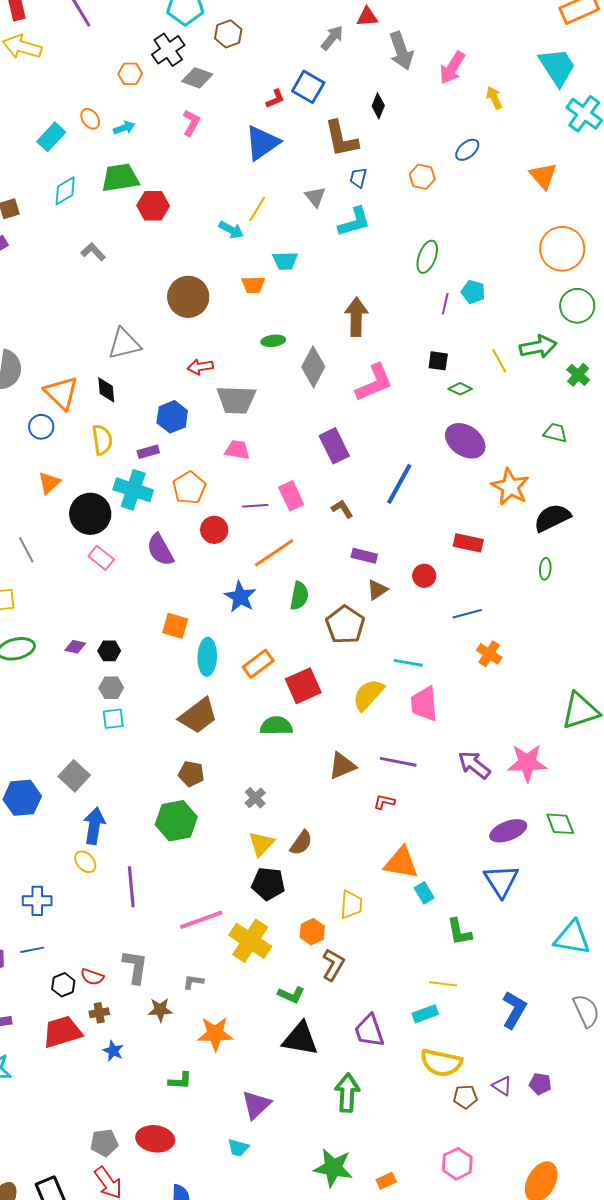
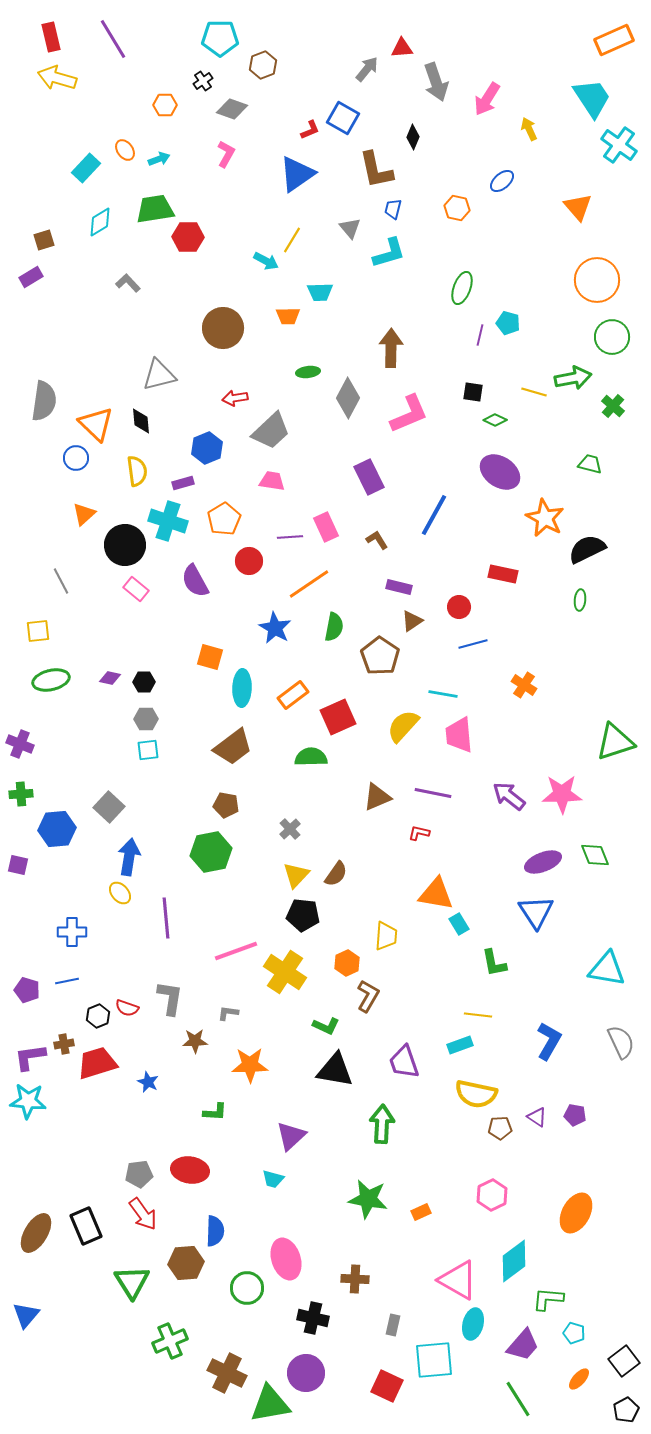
black cross: (168, 50) -> (203, 81), size x0.6
yellow line: (499, 361) -> (534, 392), turned -45
gray trapezoid: (236, 400) -> (271, 431), turned -45
blue line: (467, 614) -> (473, 644), moved
brown cross: (99, 1013) -> (64, 1044), moved

